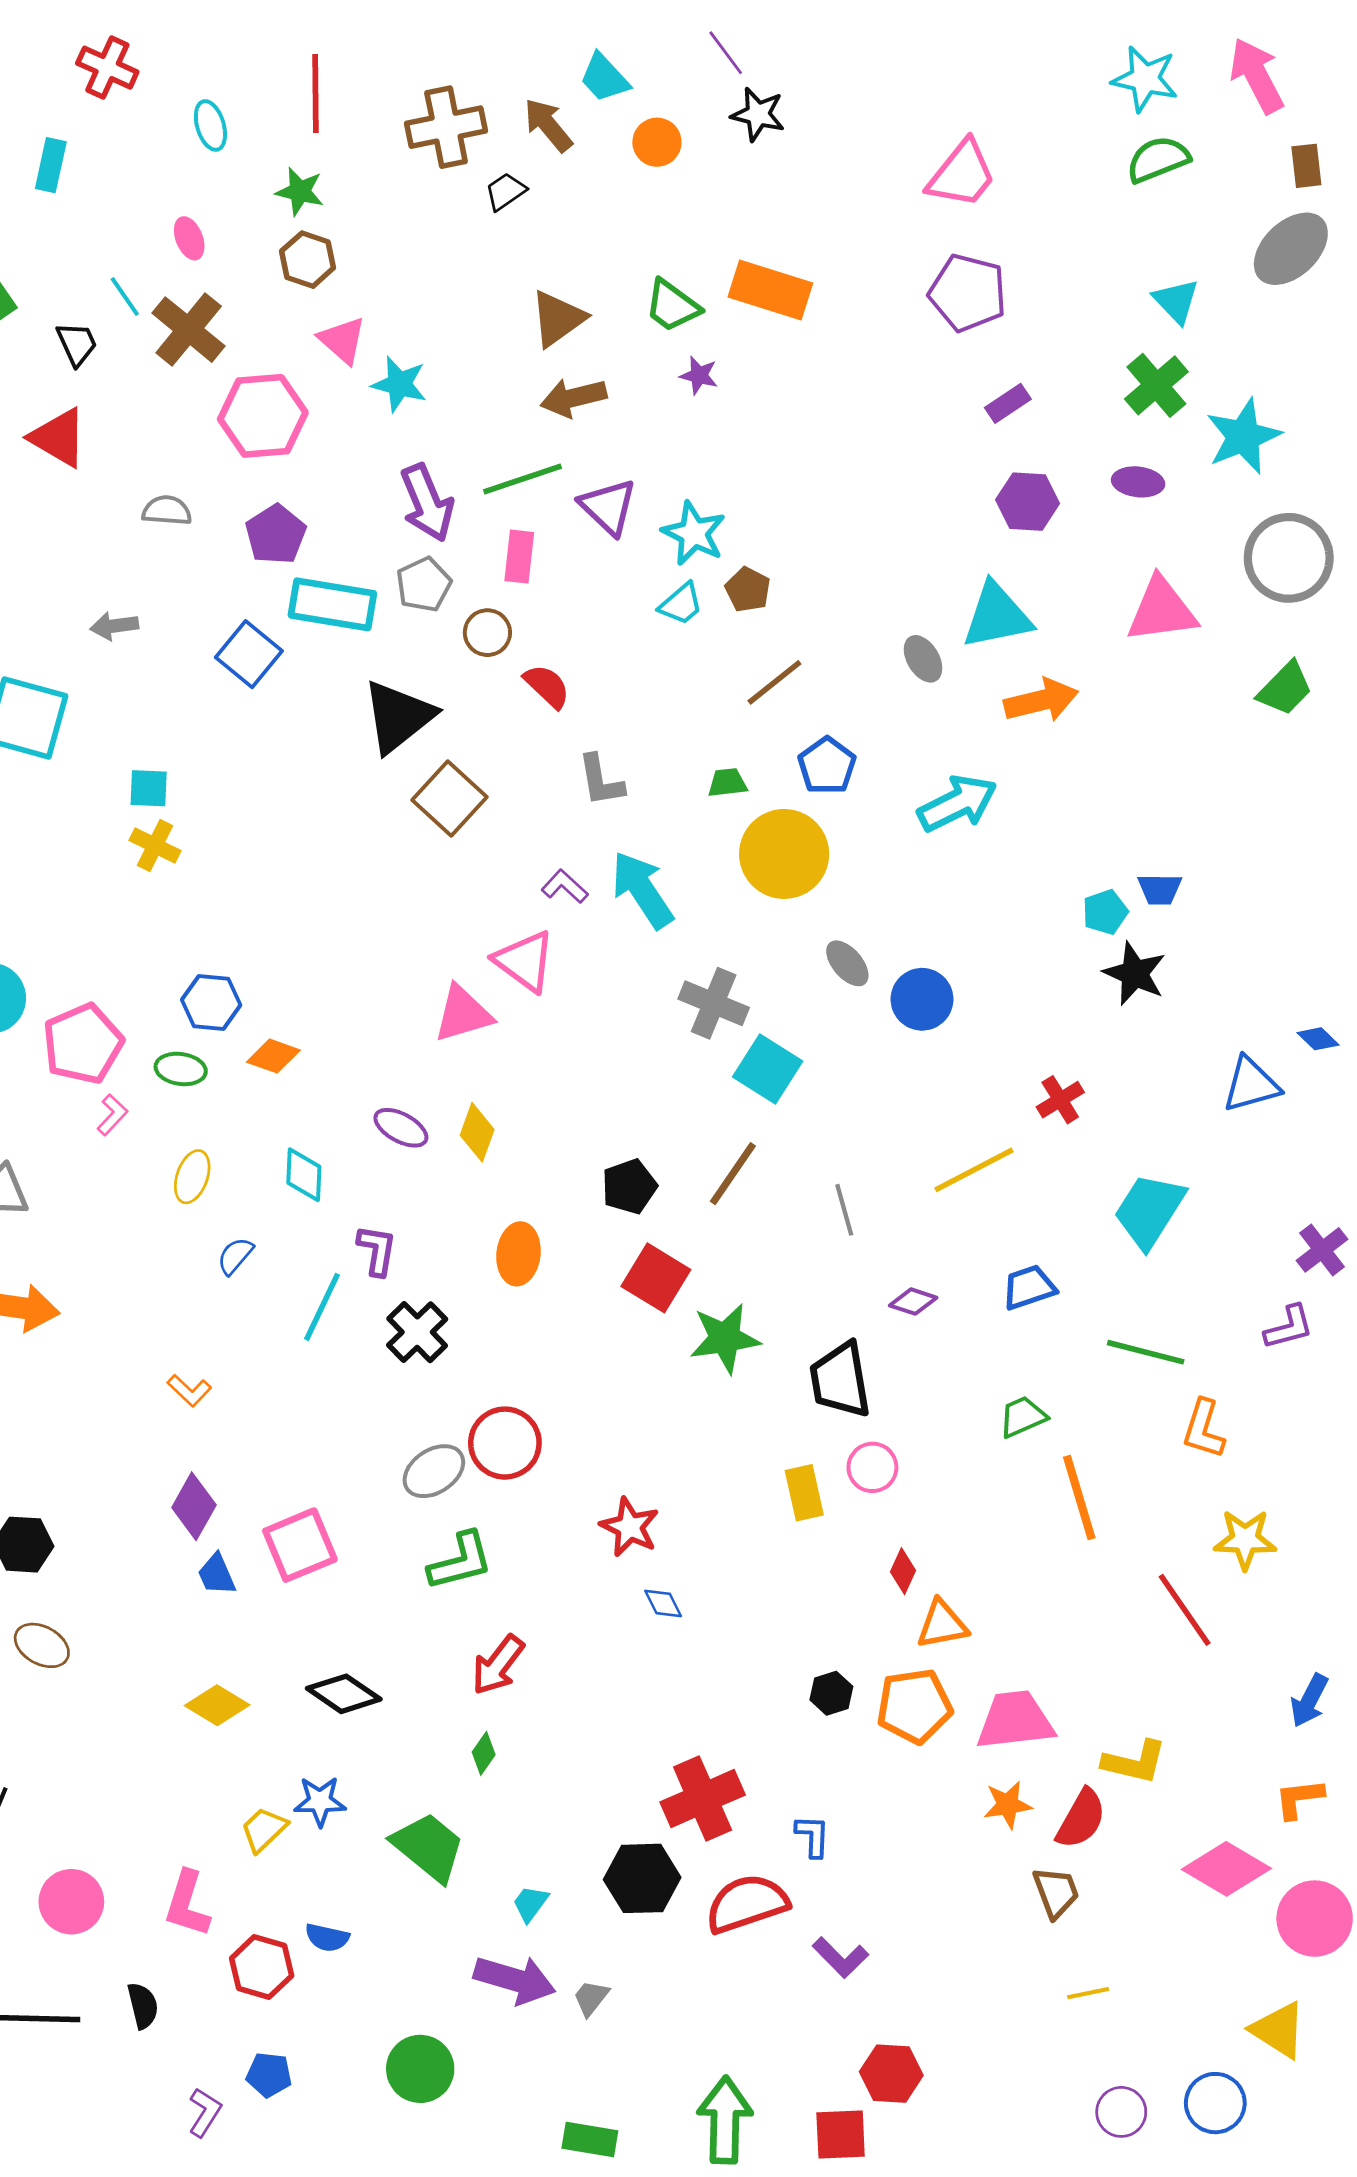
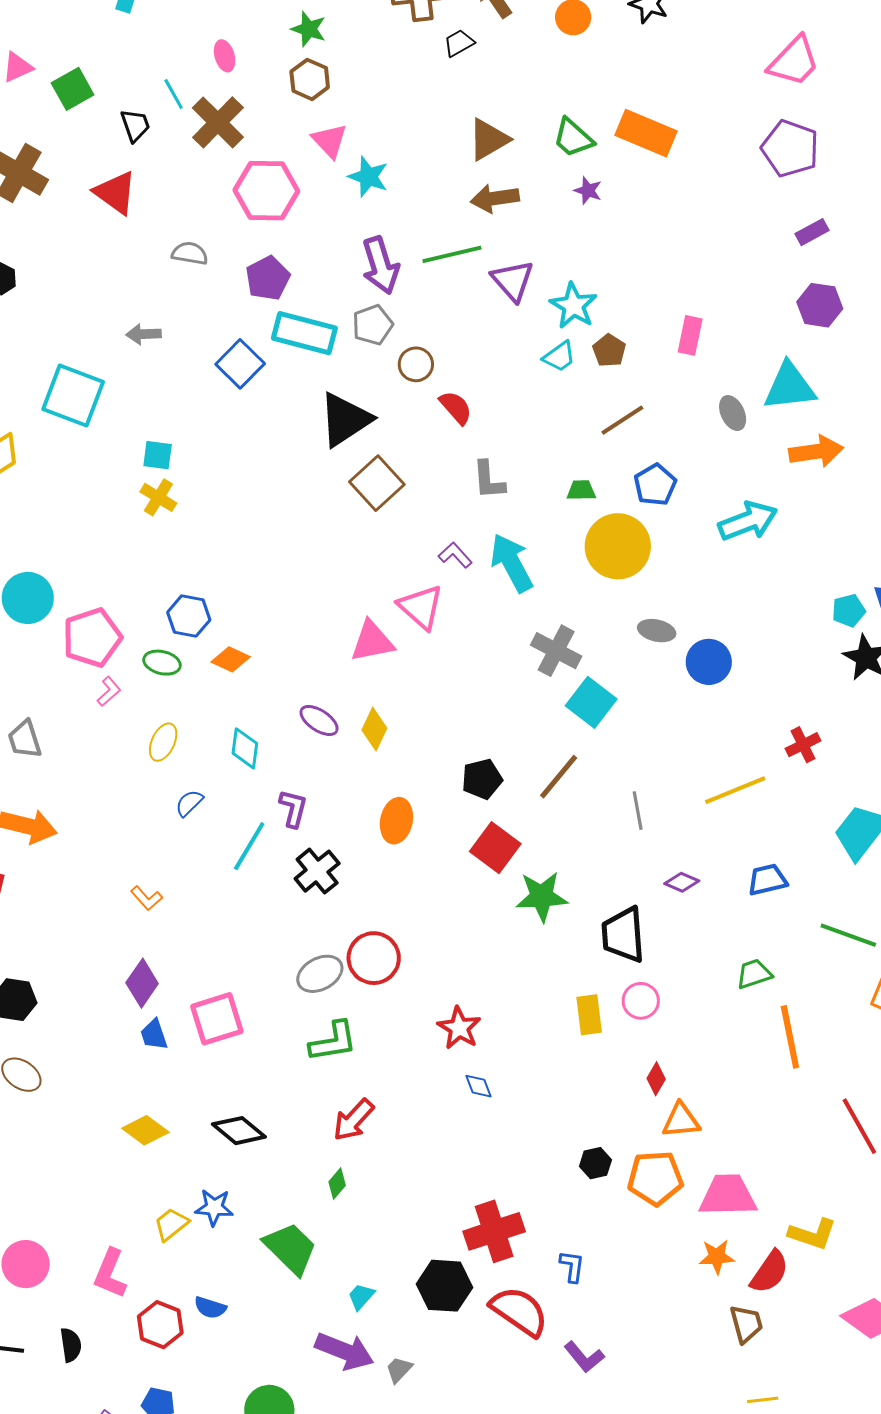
pink rectangle: (519, 557) -> (690, 335), moved
gray ellipse: (847, 963) -> (657, 631), turned -42
red semicircle: (747, 1904) -> (519, 1311), turned 48

